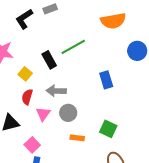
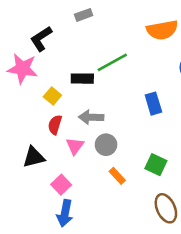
black L-shape: (24, 19) -> (41, 39), moved
black rectangle: (49, 60) -> (82, 79), turned -60
orange rectangle: (77, 138) -> (117, 176), turned 40

